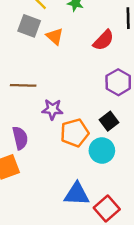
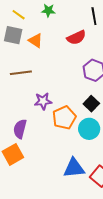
red semicircle: (104, 40) -> (76, 38), turned 30
brown line: (23, 85) -> (21, 73), moved
purple semicircle: (20, 138) -> (20, 129), turned -144

